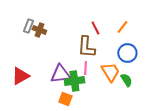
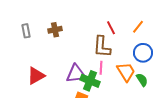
gray rectangle: (28, 26) -> (26, 31), moved, turned -32
brown cross: (39, 30) -> (55, 30), turned -32
green cross: (74, 81) -> (90, 81), turned 30

